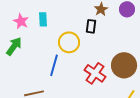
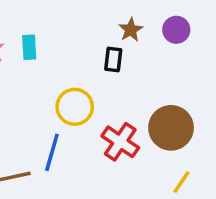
yellow circle: (69, 42) -> (75, 107), moved
blue line: (54, 65) -> (52, 152), moved

